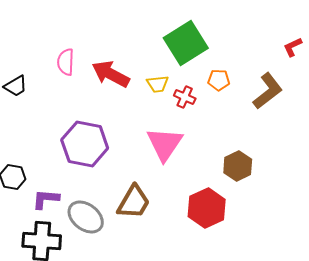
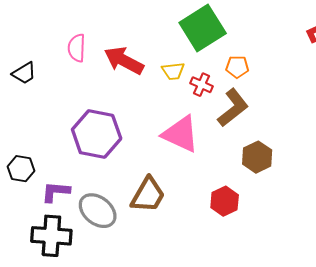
brown L-shape: (268, 91) -> (233, 108), moved
pink triangle: (165, 144) -> (181, 134), turned -39
red hexagon: (207, 208) -> (225, 201), size x0.7

